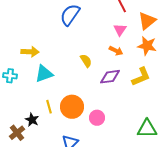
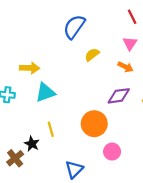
yellow semicircle: (86, 61) -> (92, 55), moved, turned -96
orange circle: (72, 107) -> (94, 124), moved
pink circle: (97, 118) -> (112, 152), moved

